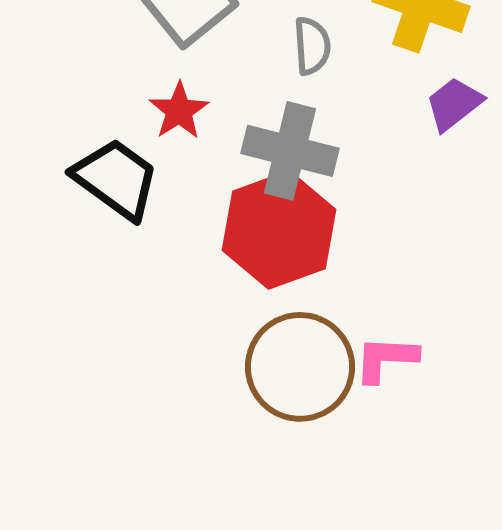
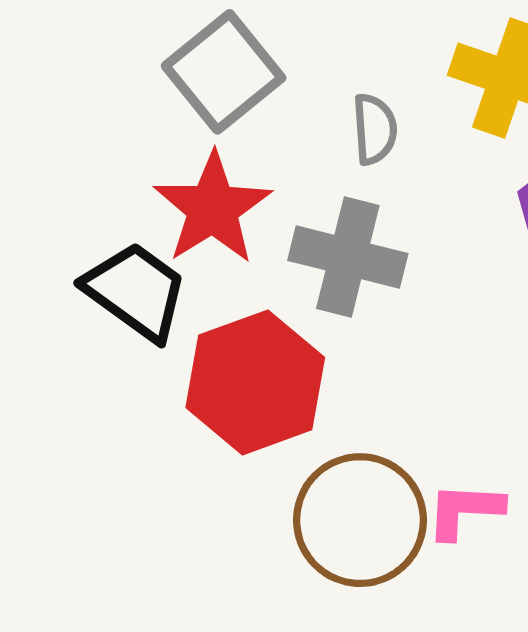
red star: (179, 111) -> (213, 208), size x1.6
red hexagon: (279, 230) -> (255, 382), moved

